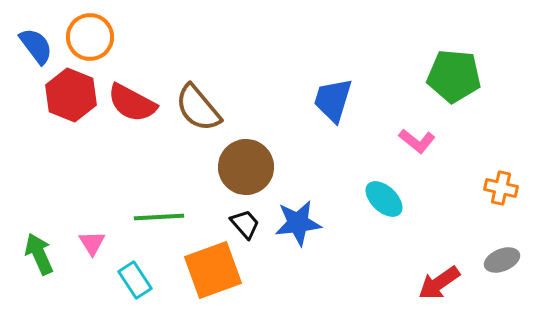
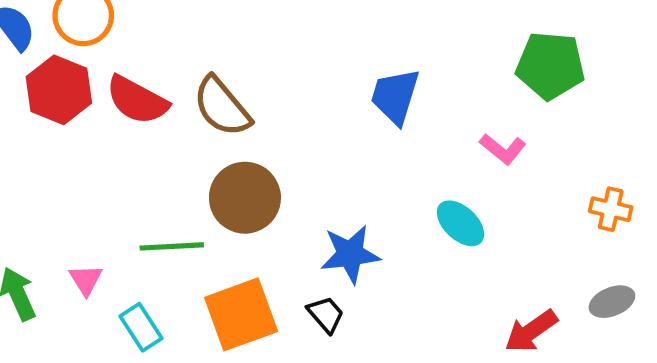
brown circle: (246, 167) -> (245, 198), moved
black trapezoid: (245, 224) -> (326, 314), moved

